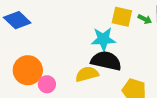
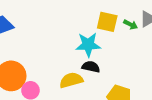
black semicircle: (106, 61) -> (91, 67), size x0.6

